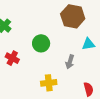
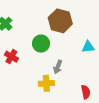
brown hexagon: (73, 16) -> (60, 21), moved
gray arrow: (70, 62) -> (58, 67), moved

